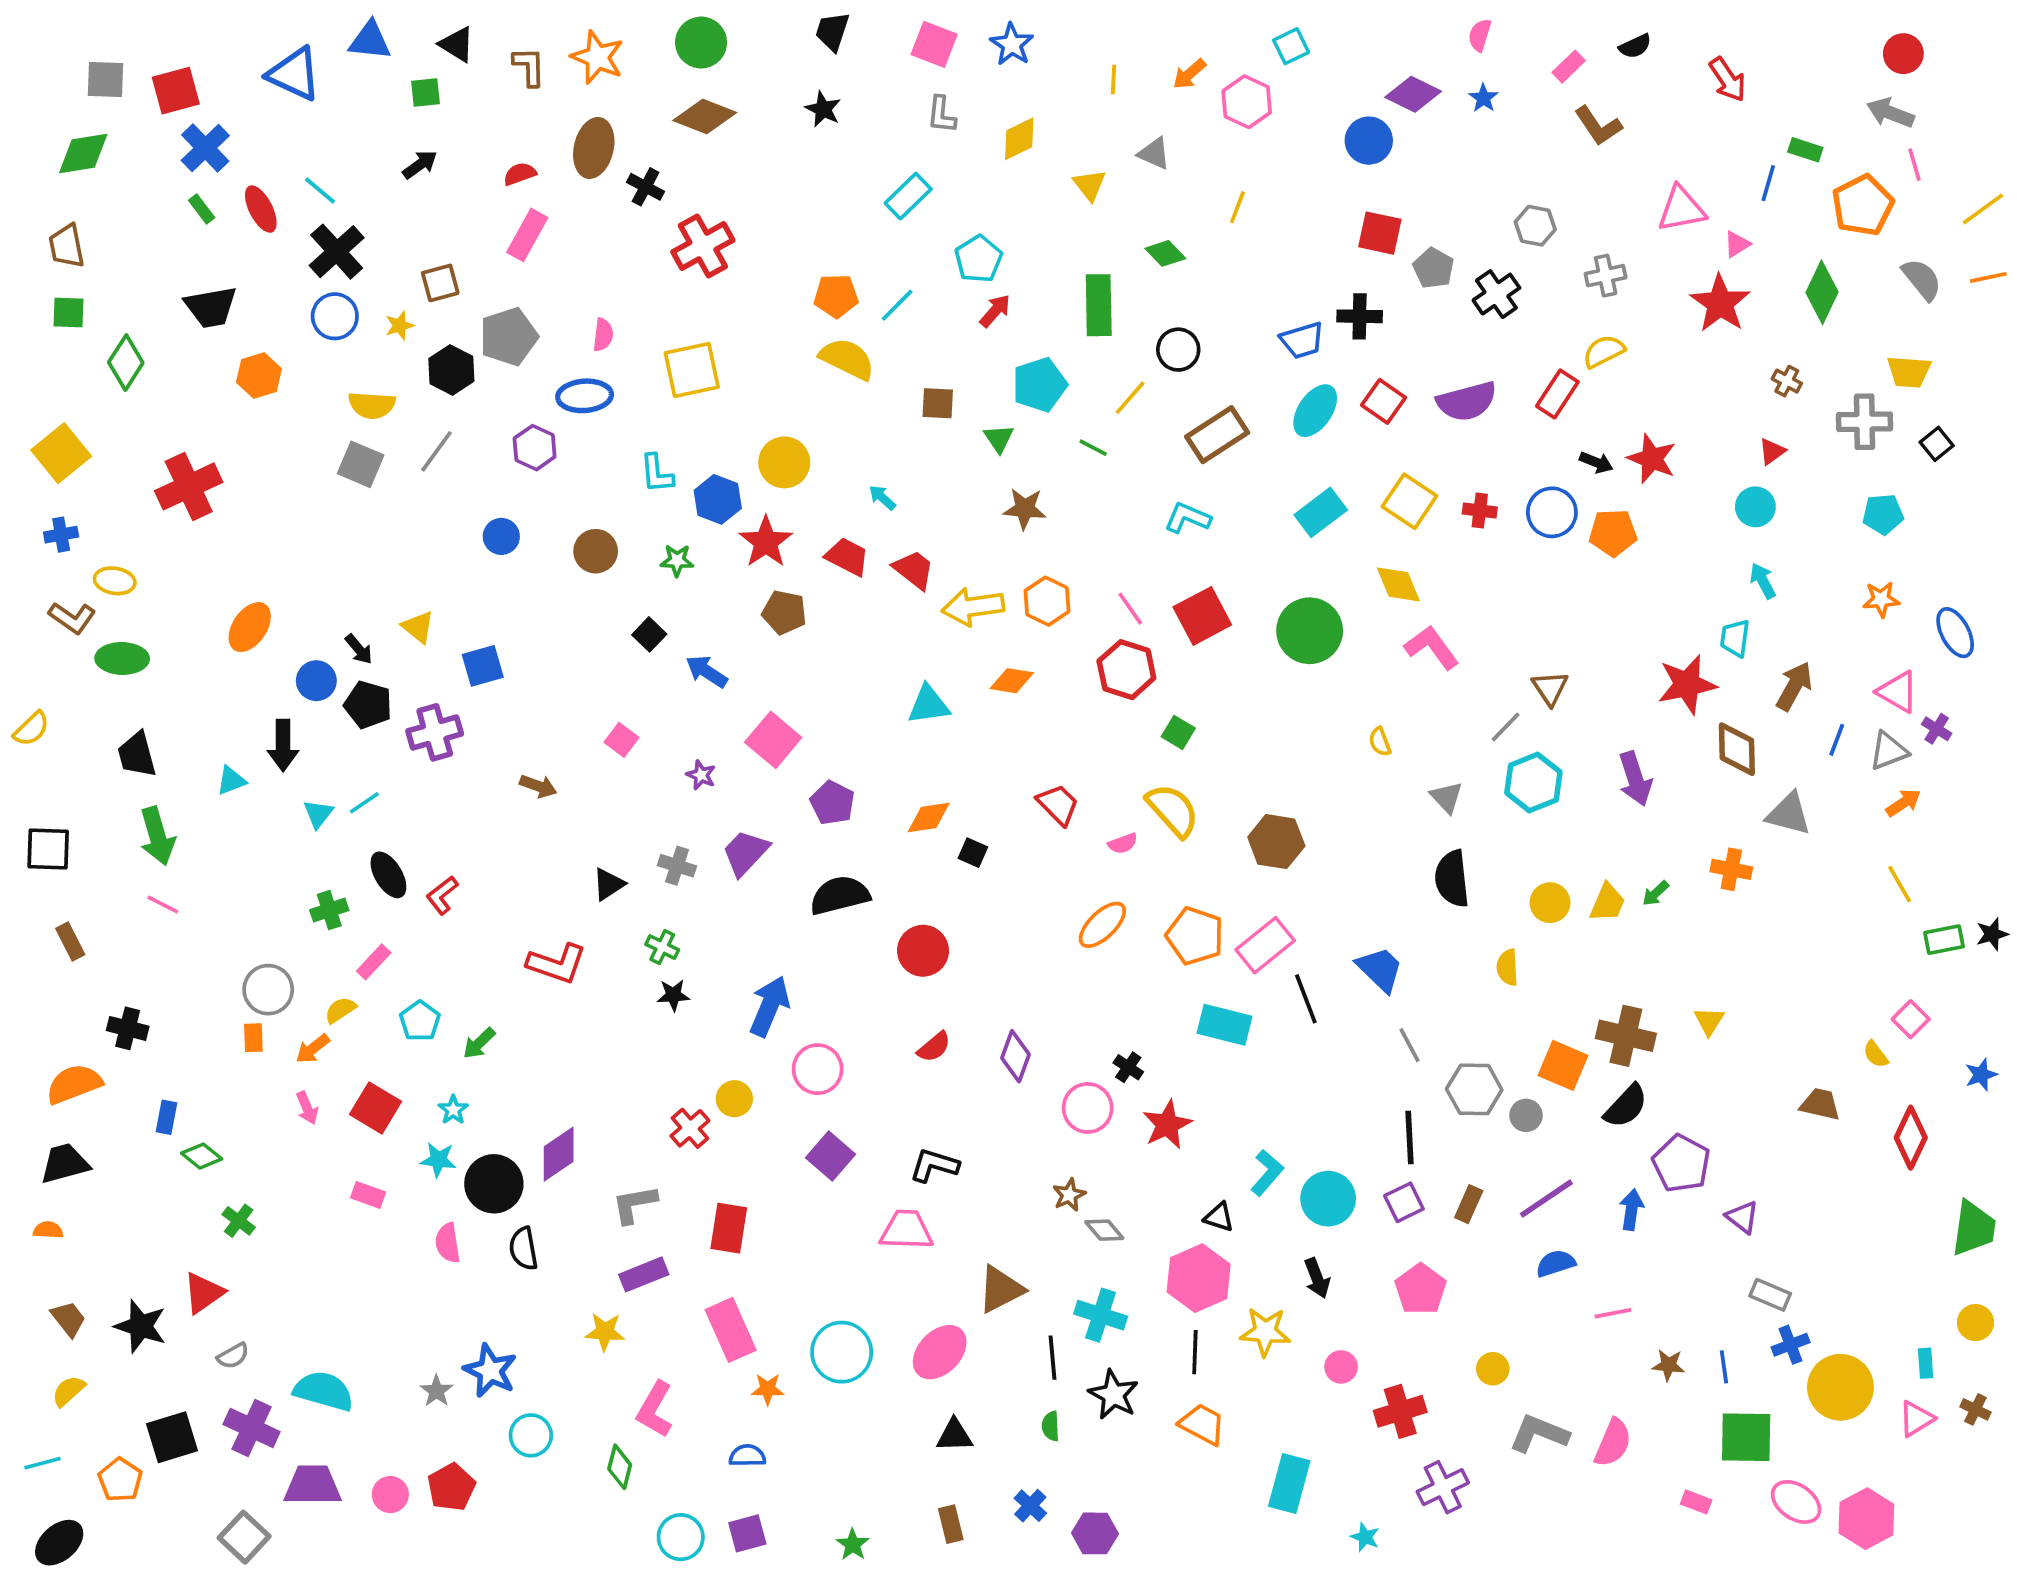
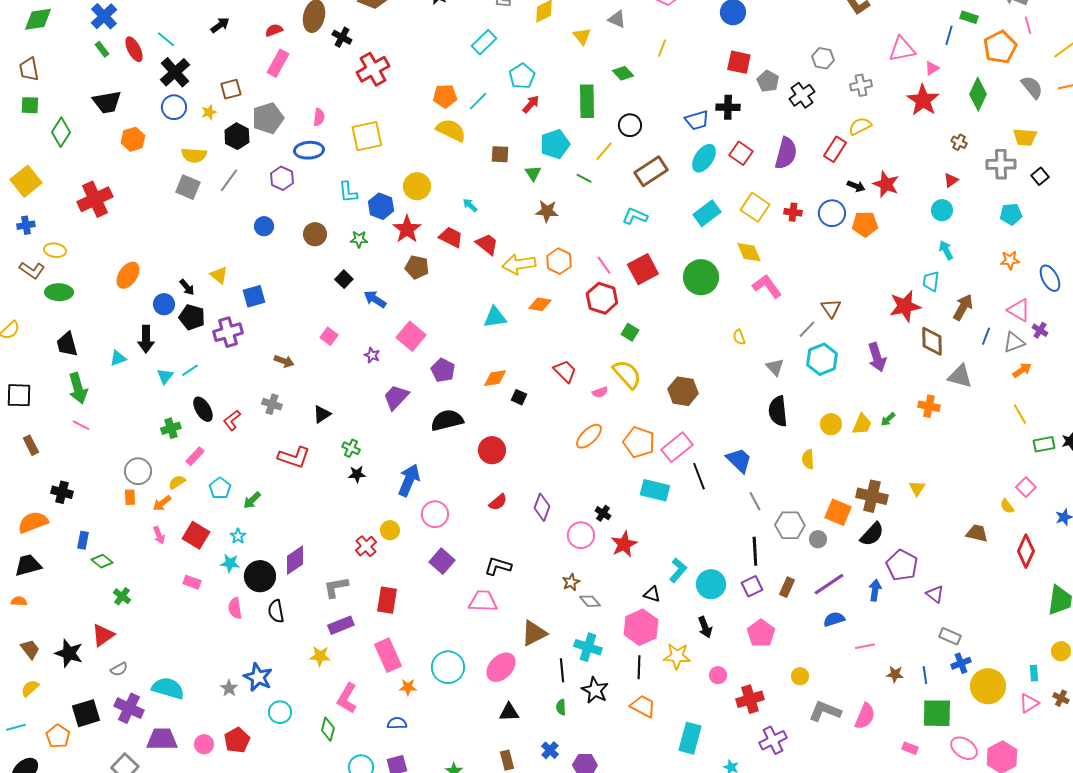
purple semicircle: (1467, 401) -> (786, 153), turned -60
gray cross: (677, 866) -> (272, 404), moved

